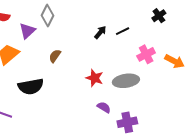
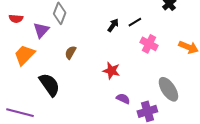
pink cross: (146, 54) -> (149, 44), moved, turned -30
gray ellipse: (126, 81) -> (168, 89), moved, turned 70
black semicircle: (31, 87) -> (49, 85), turned -110

